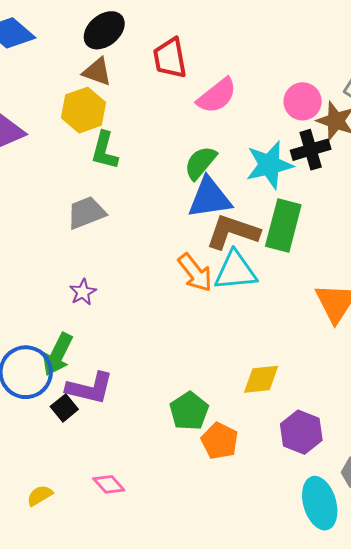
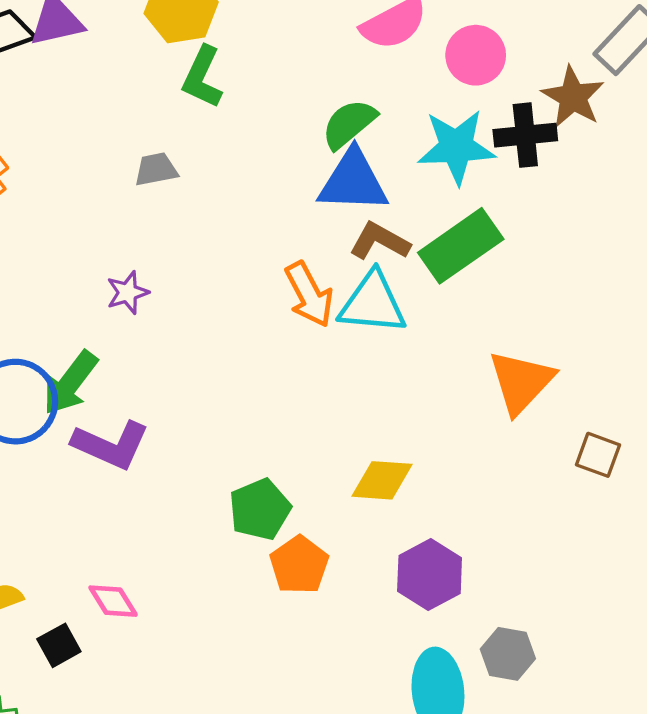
pink circle: (303, 101) -> (476, 55), moved
gray trapezoid: (86, 213) -> (156, 169), size x0.7
green rectangle: (283, 225) -> (461, 246), turned 30
brown L-shape: (233, 232) -> (380, 241), size x0.7
black square: (64, 408) -> (59, 645), moved

